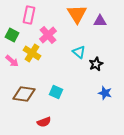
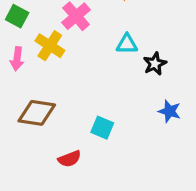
cyan triangle: (79, 52) -> (127, 44), turned -40
pink arrow: (12, 61) -> (17, 59), turned 56
cyan square: (56, 92) -> (102, 128), moved

